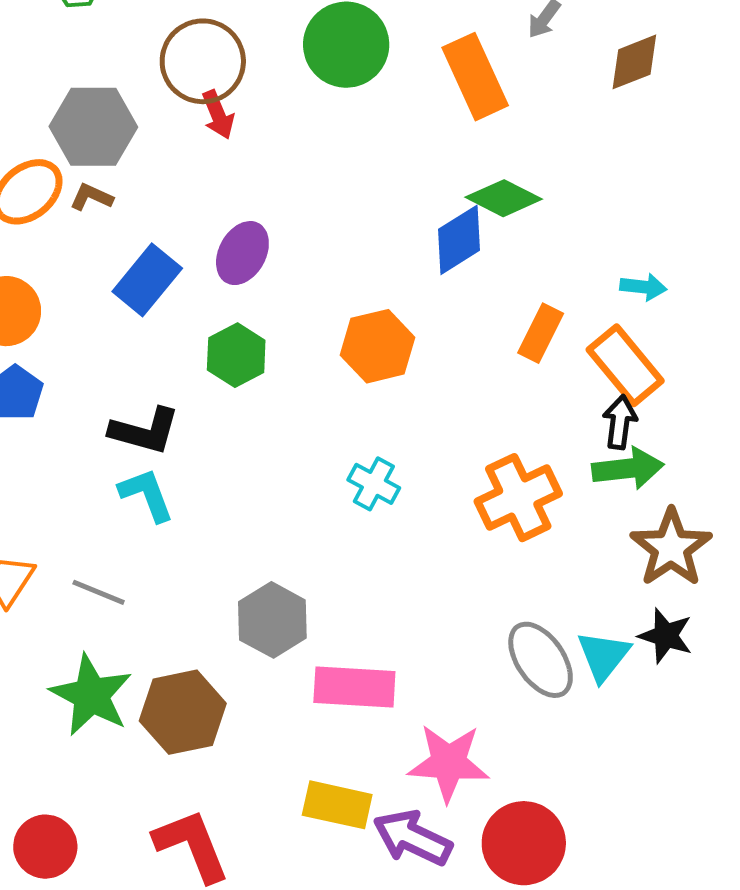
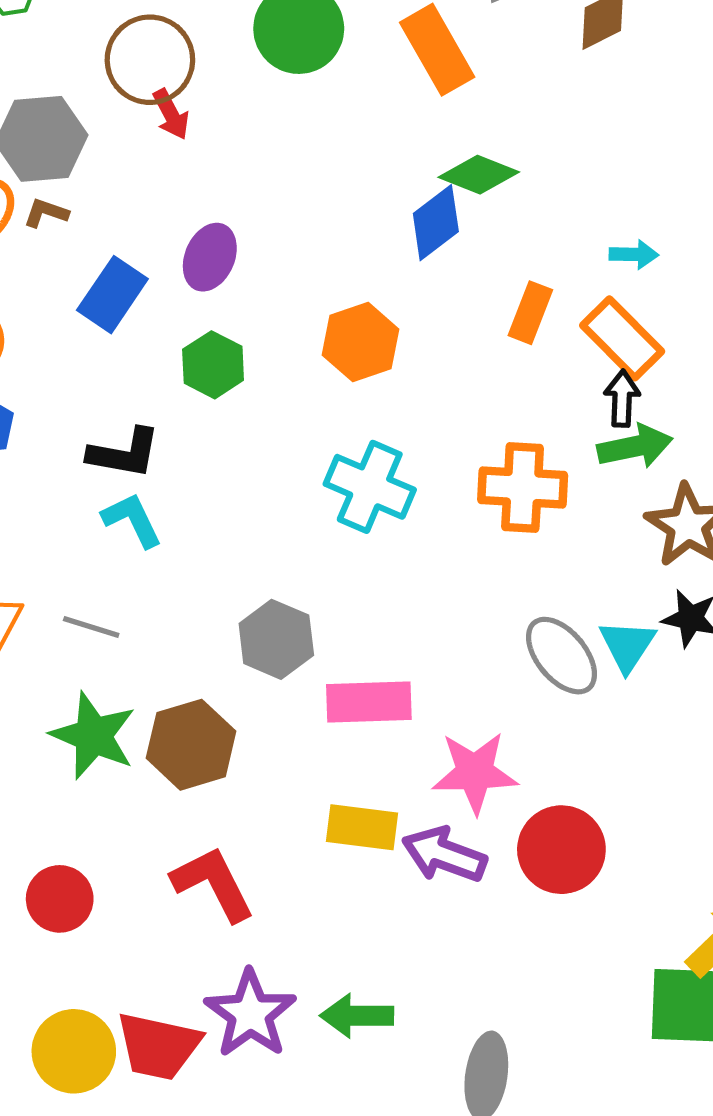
cyan cross: (374, 484) -> (370, 487), size x1.6
orange cross: (518, 498) -> (523, 487), turned 34

